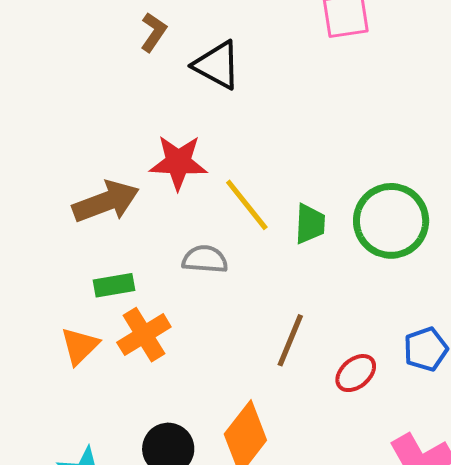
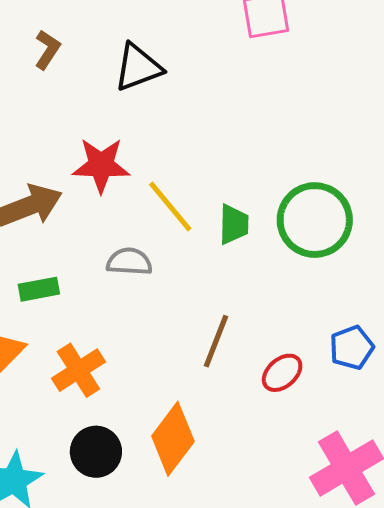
brown L-shape: (153, 32) -> (47, 50), moved
black triangle: (217, 65) -> (138, 67), turned -48
orange cross: (144, 335) -> (78, 370), moved

